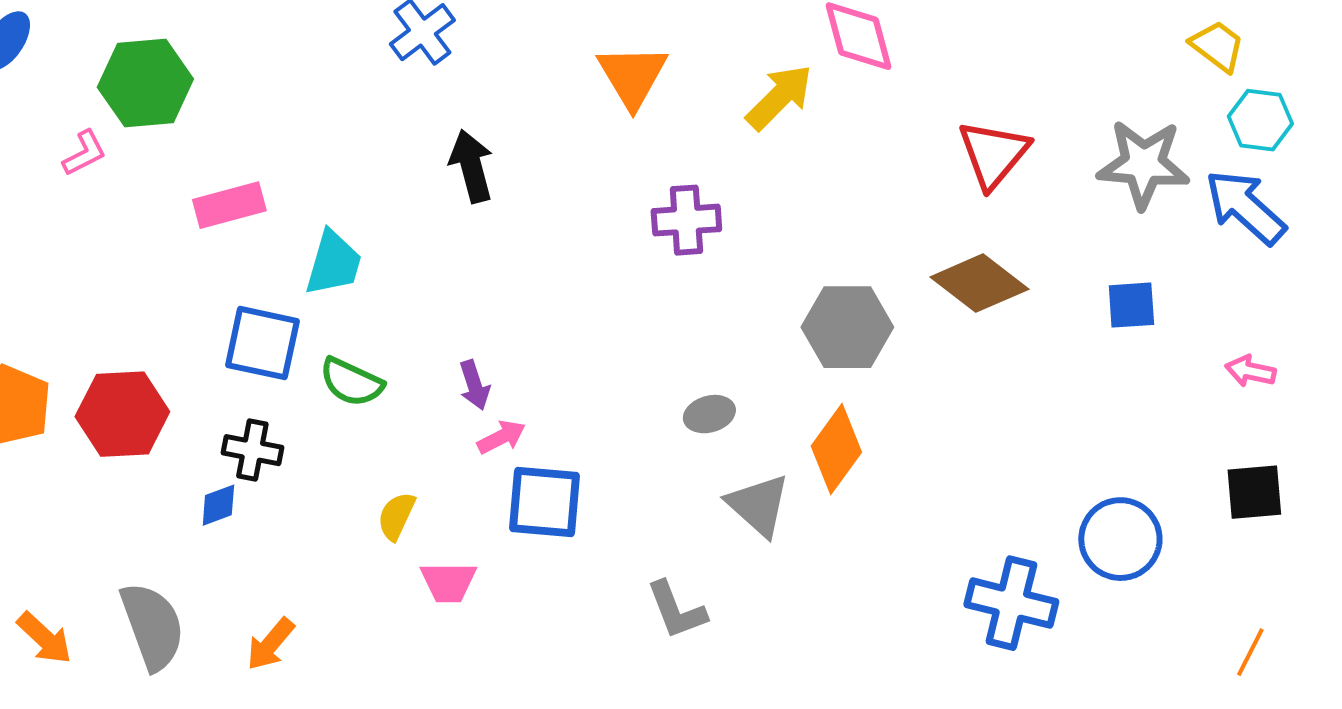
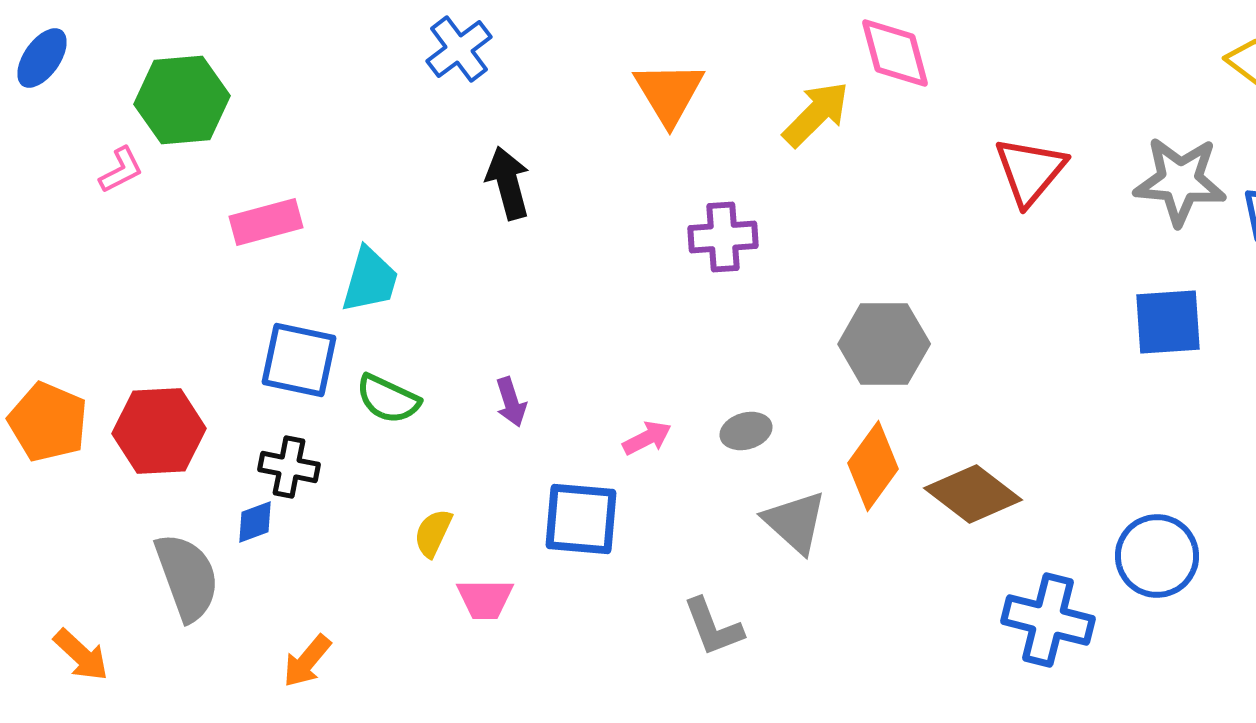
brown diamond: (979, 283) -> (973, 494), moved
blue square: (1131, 305) -> (1168, 322), size x1.4
pink arrow: (501, 437) -> (647, 438), moved
gray semicircle: (152, 626) -> (187, 577), moved

